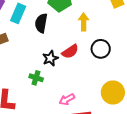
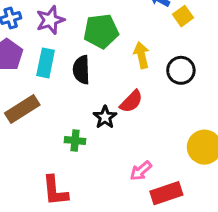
black circle: (101, 49) -> (181, 70), moved
green cross: (36, 78) -> (75, 141), moved

